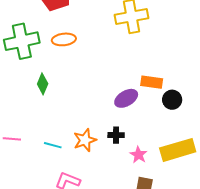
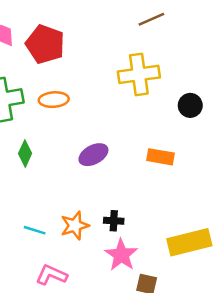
purple ellipse: (126, 98) -> (93, 155), moved
black circle: (172, 100) -> (190, 105), moved
pink star: (138, 155) -> (121, 255), moved, size x1.5

